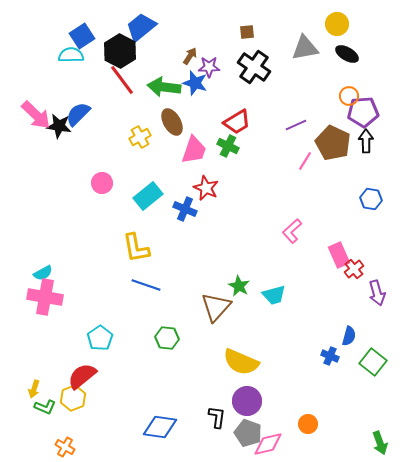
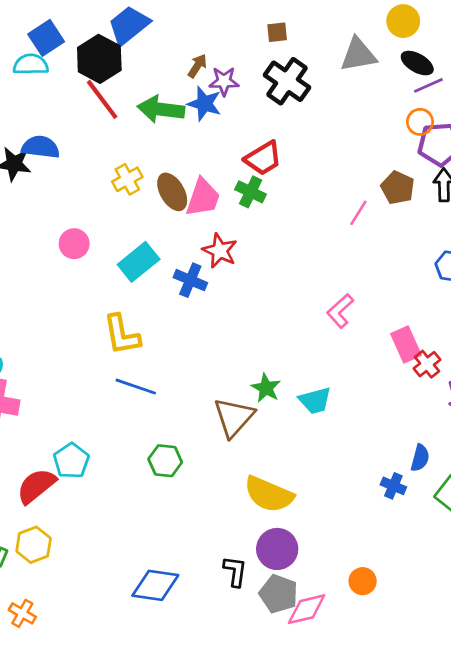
blue semicircle: (78, 114) -> (41, 147), turned 52
brown ellipse: (172, 122) -> (172, 192), moved
purple line: (296, 125) -> (428, 85), moved
brown pentagon: (333, 143) -> (398, 188), size x0.7
red semicircle: (82, 376) -> (36, 486), moved

